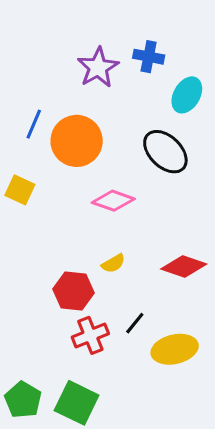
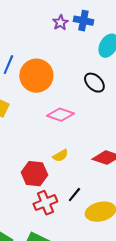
purple star: (98, 67) -> (60, 23), moved, size x0.6
black ellipse: (165, 152) -> (94, 83), size x0.7

